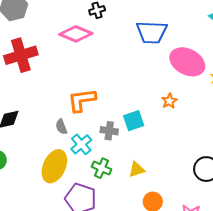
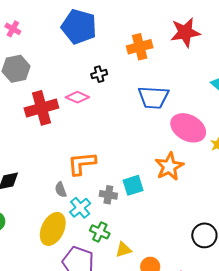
pink diamond: (76, 34) -> (77, 97), size x0.7
red cross: (21, 55) -> (41, 108), moved
orange star: (169, 101) -> (169, 166), size x1.8
yellow triangle: (137, 169) -> (123, 250), moved

